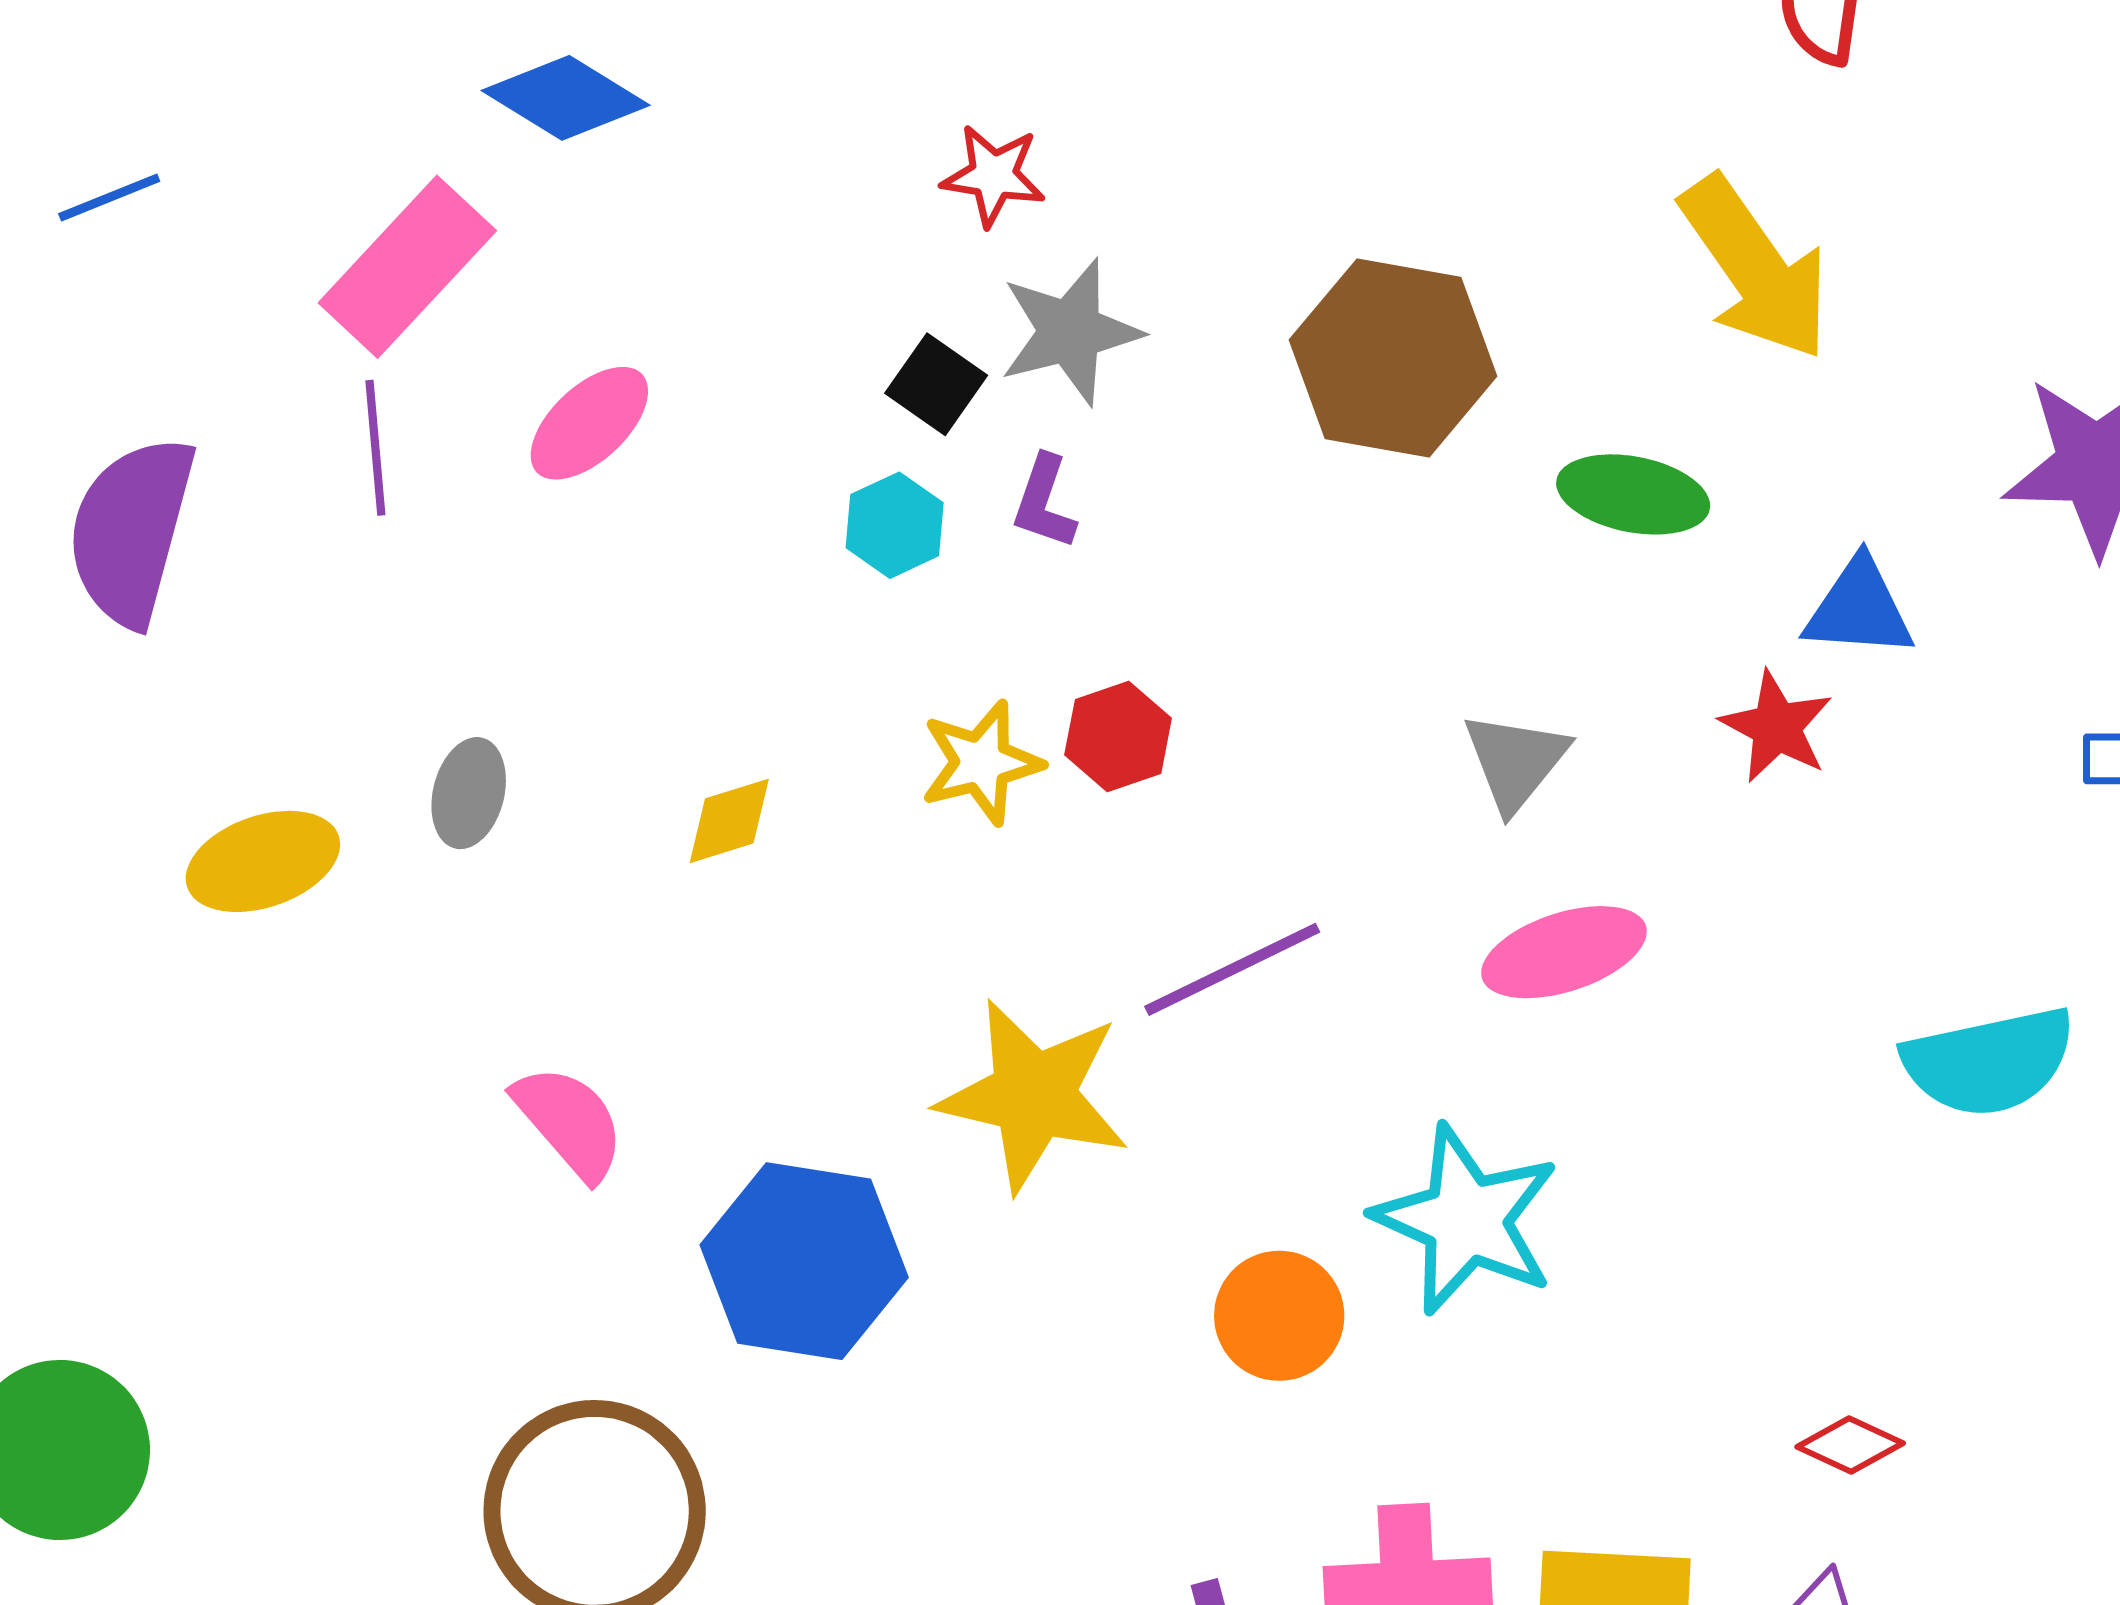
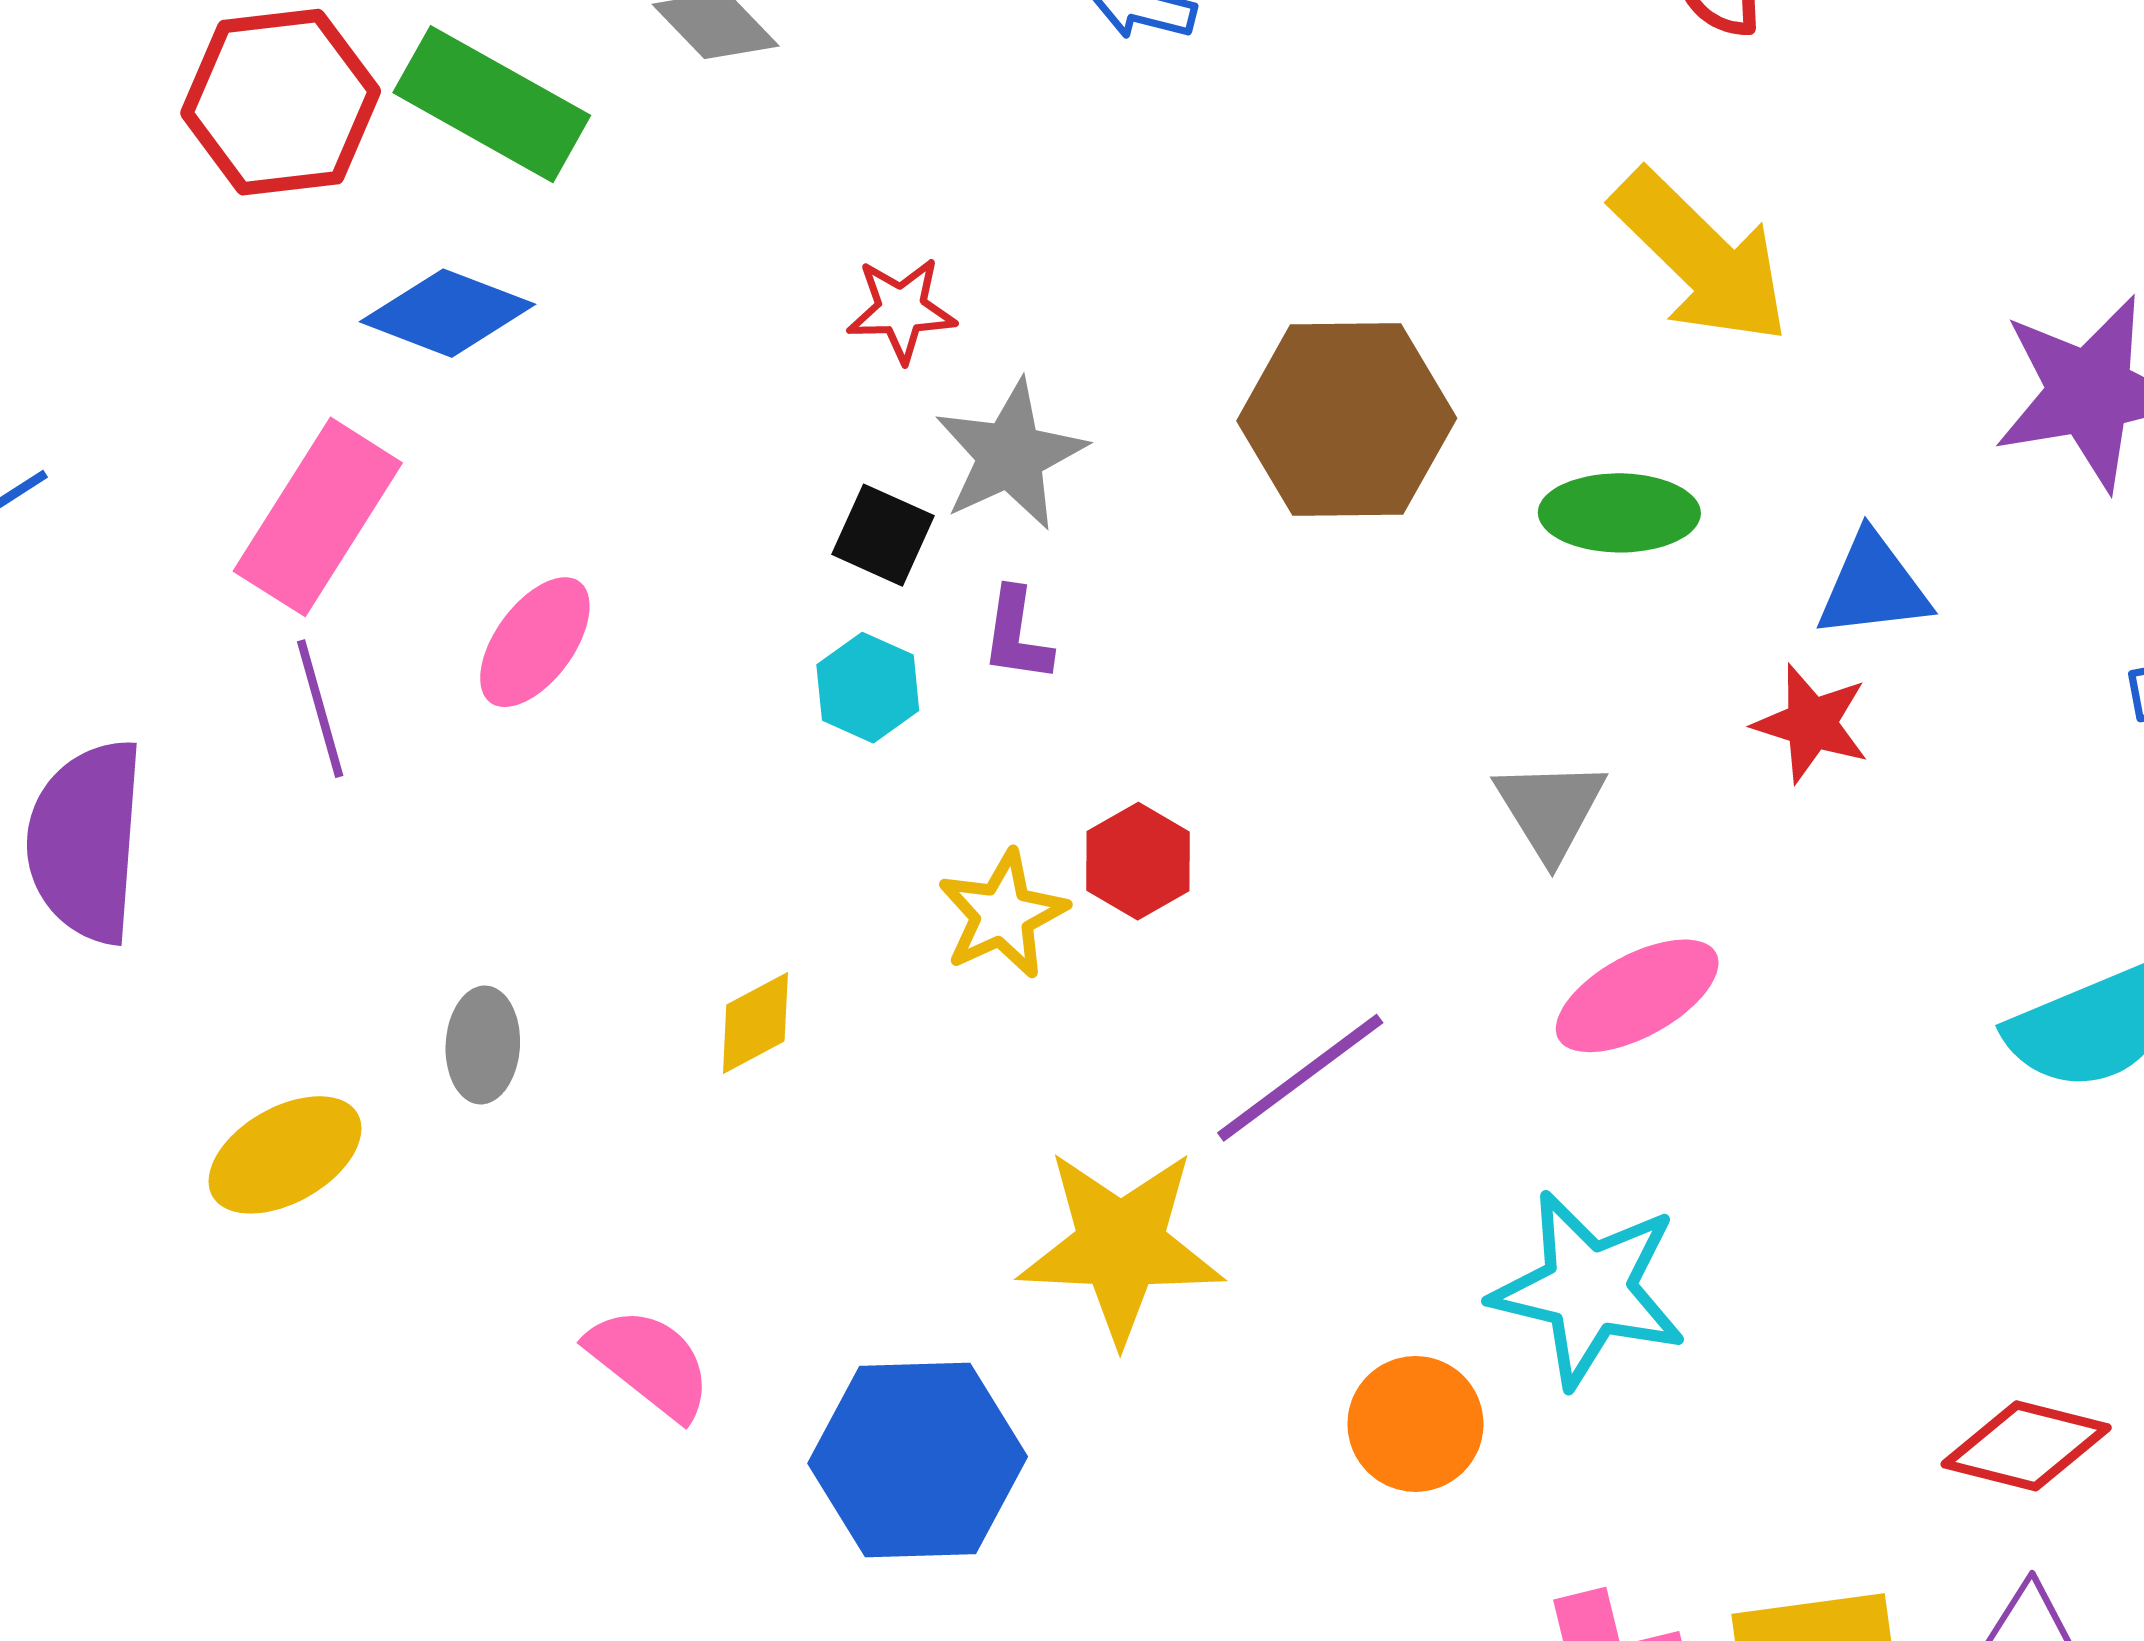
red diamond: (1850, 1445) -> (2026, 1446), size x1.5

